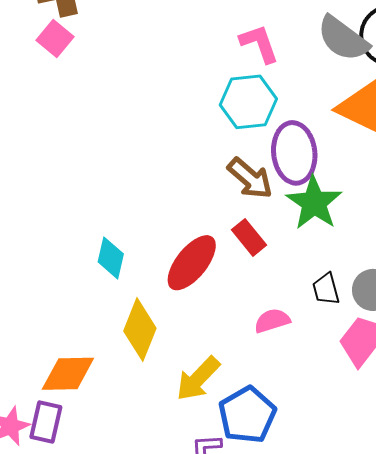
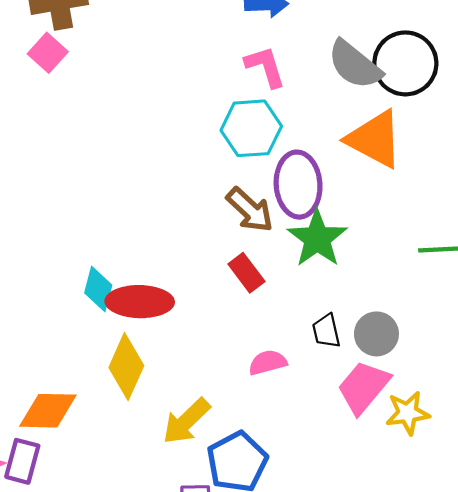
red ellipse: (192, 263) -> (140, 302), moved, turned 50

